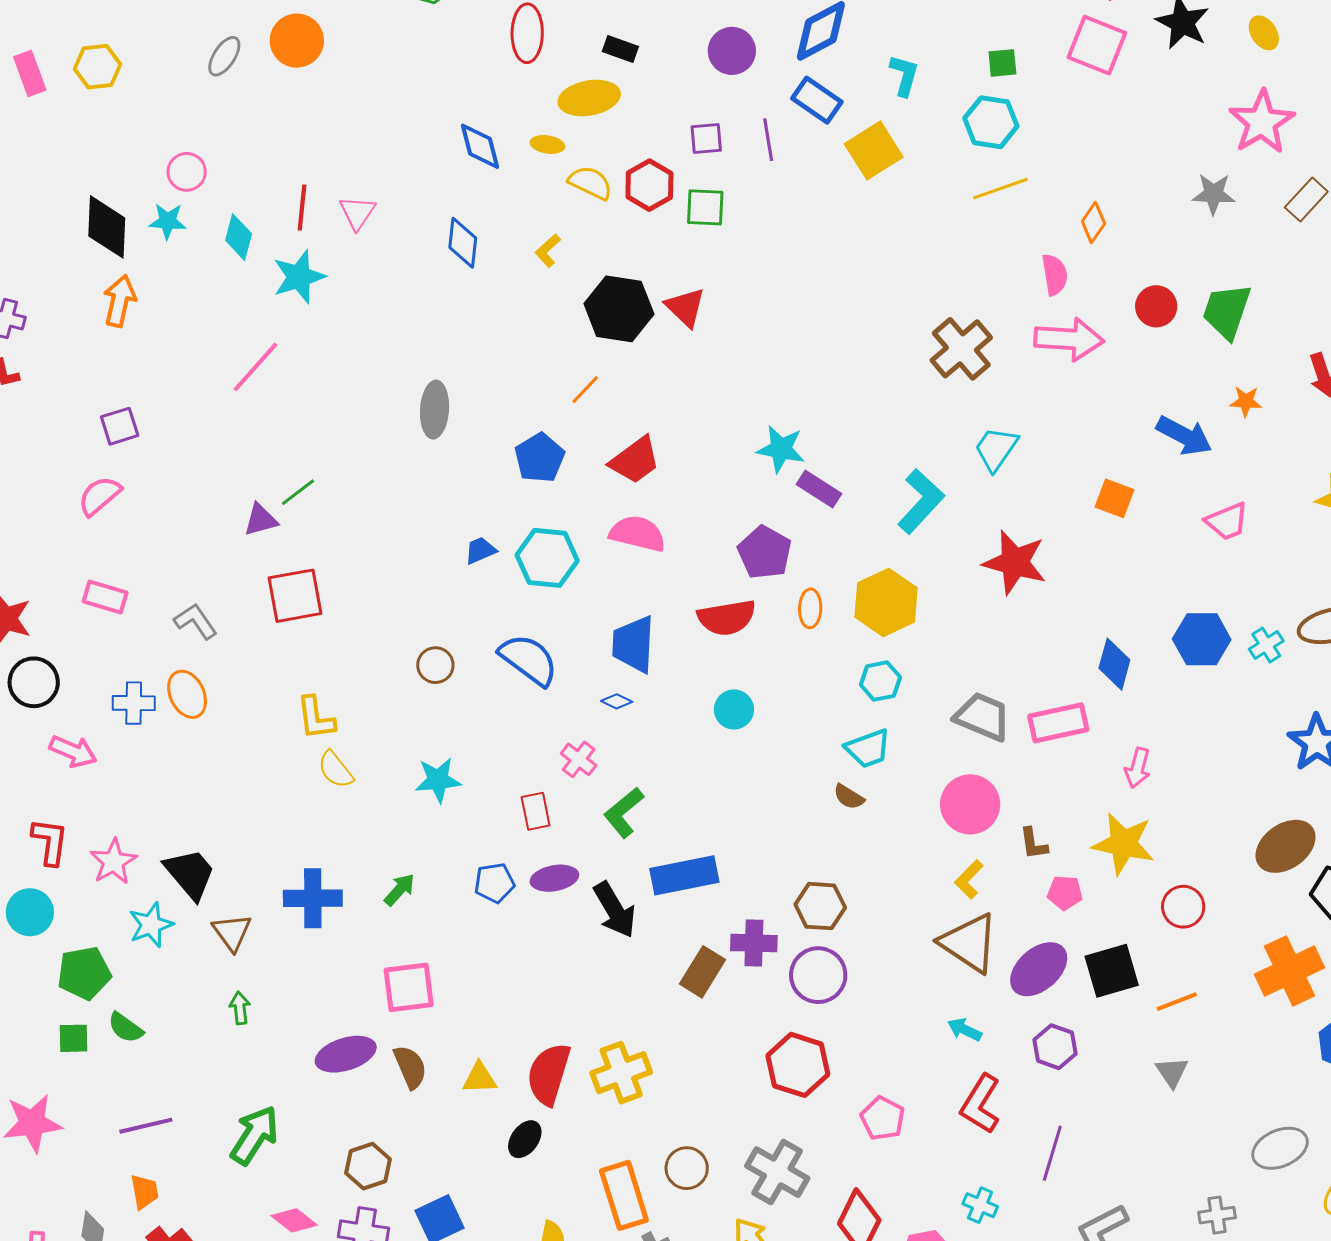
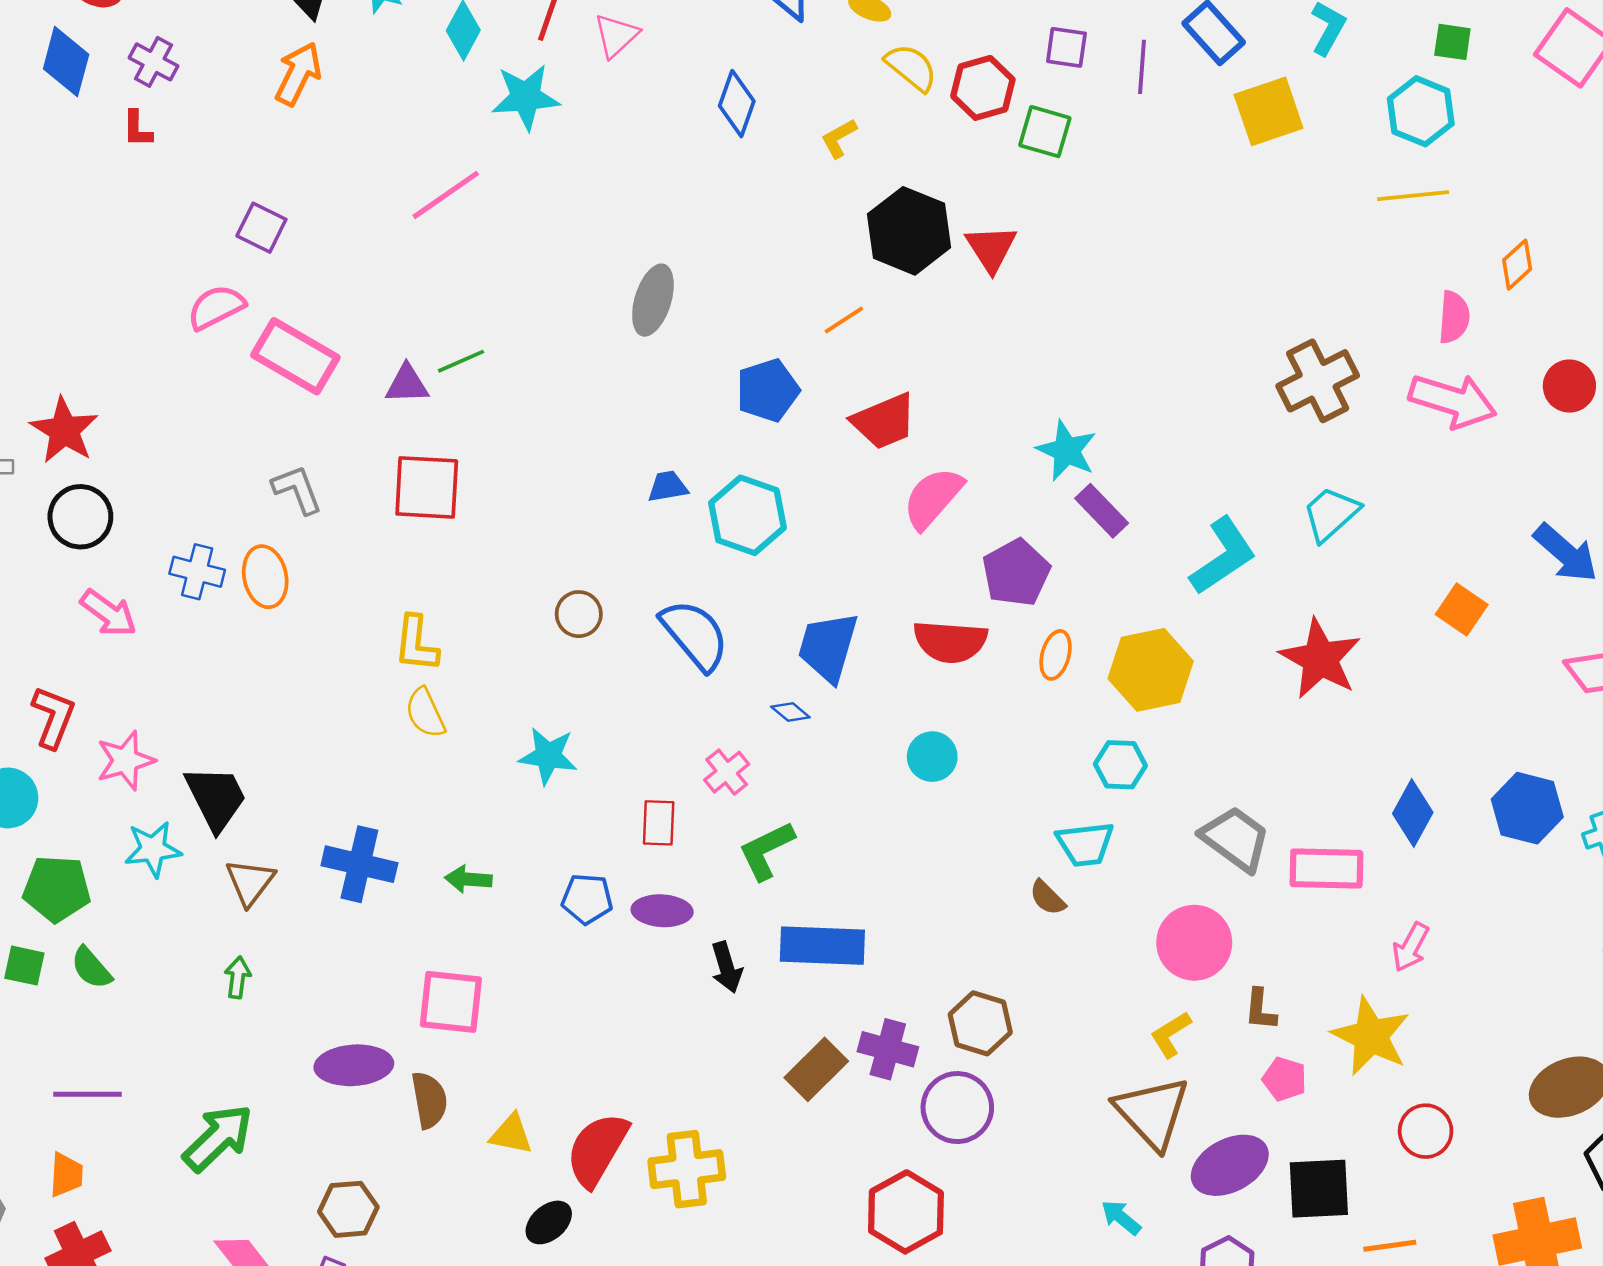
purple square: (120, 426) -> (261, 228), turned 30
pink semicircle: (638, 534) -> (933, 498), moved, turned -76
pink rectangle: (105, 597) -> (295, 356), moved, size x1.5
green arrow: (399, 890) -> (468, 879), turned -141
black arrow: (615, 910) -> (727, 967), size x0.7

